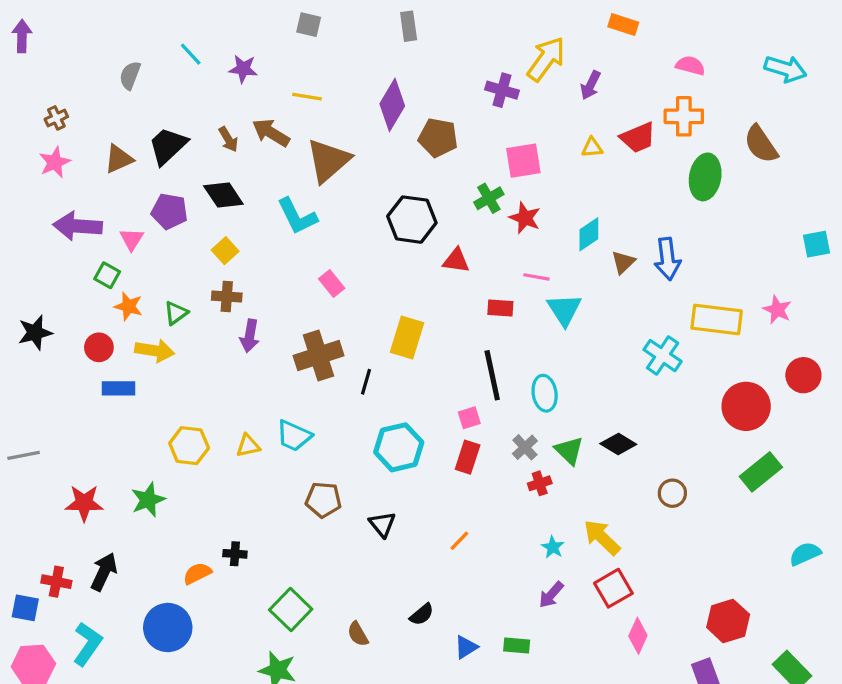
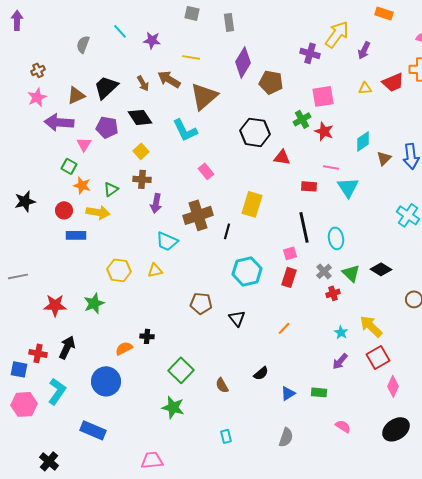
gray rectangle: (409, 26) -> (229, 22), moved
purple arrow: (78, 226) -> (59, 122), moved
cyan trapezoid: (294, 436) -> (167, 241), moved

